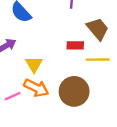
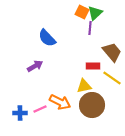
yellow line: (98, 60) -> (112, 78), turned 36
yellow triangle: (34, 64) -> (84, 86), moved, turned 49

